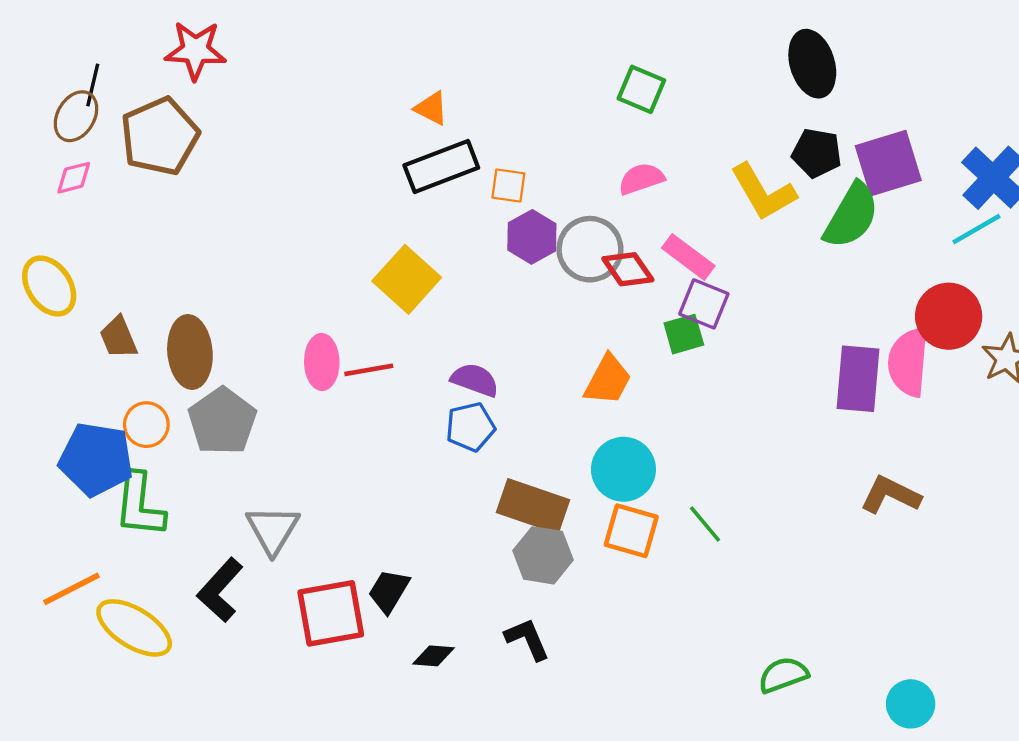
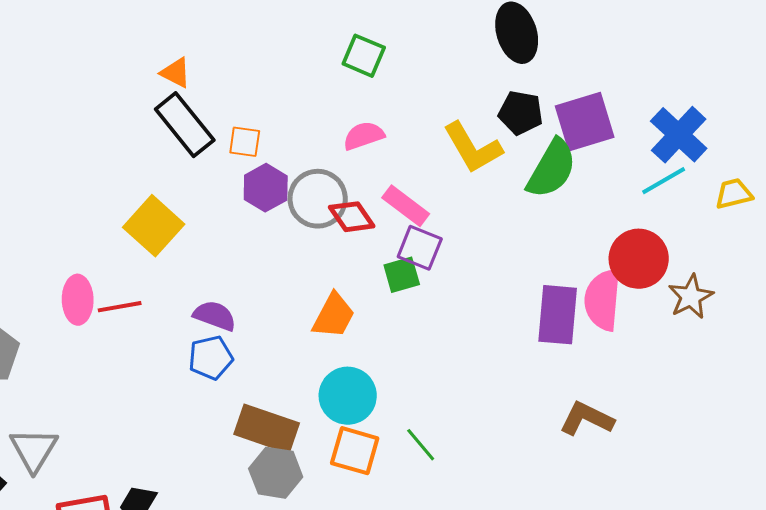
black rectangle: (441, 166) -> (185, 125), turned 72

